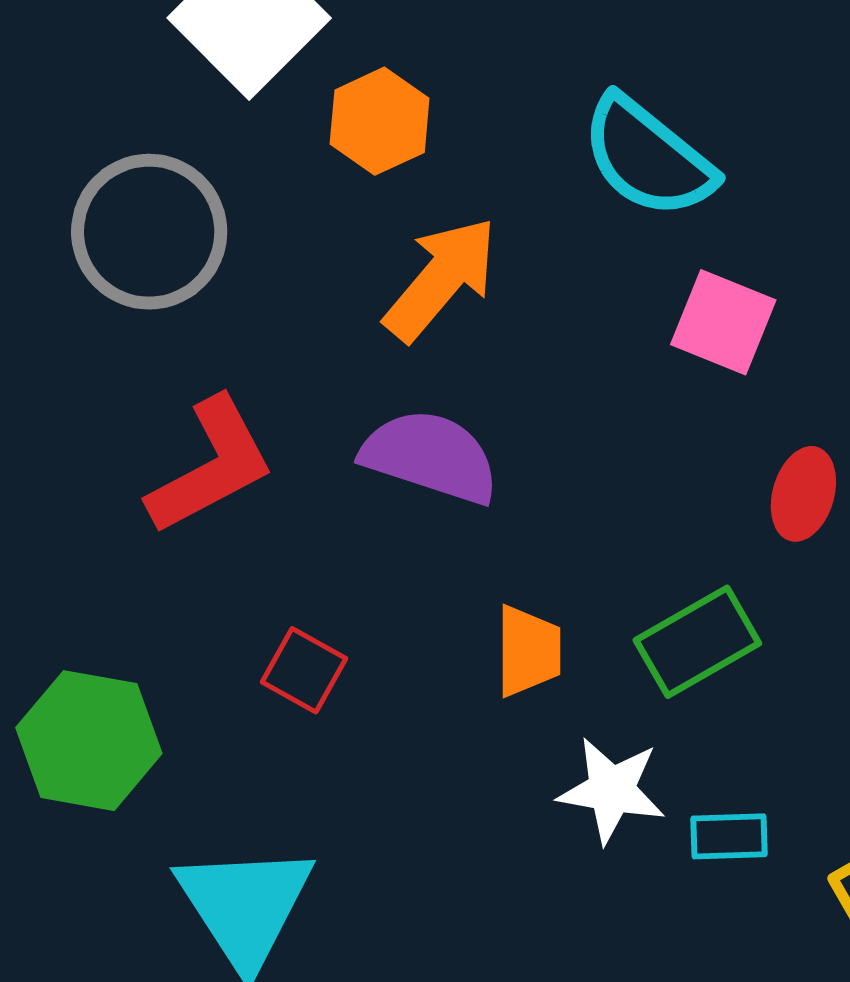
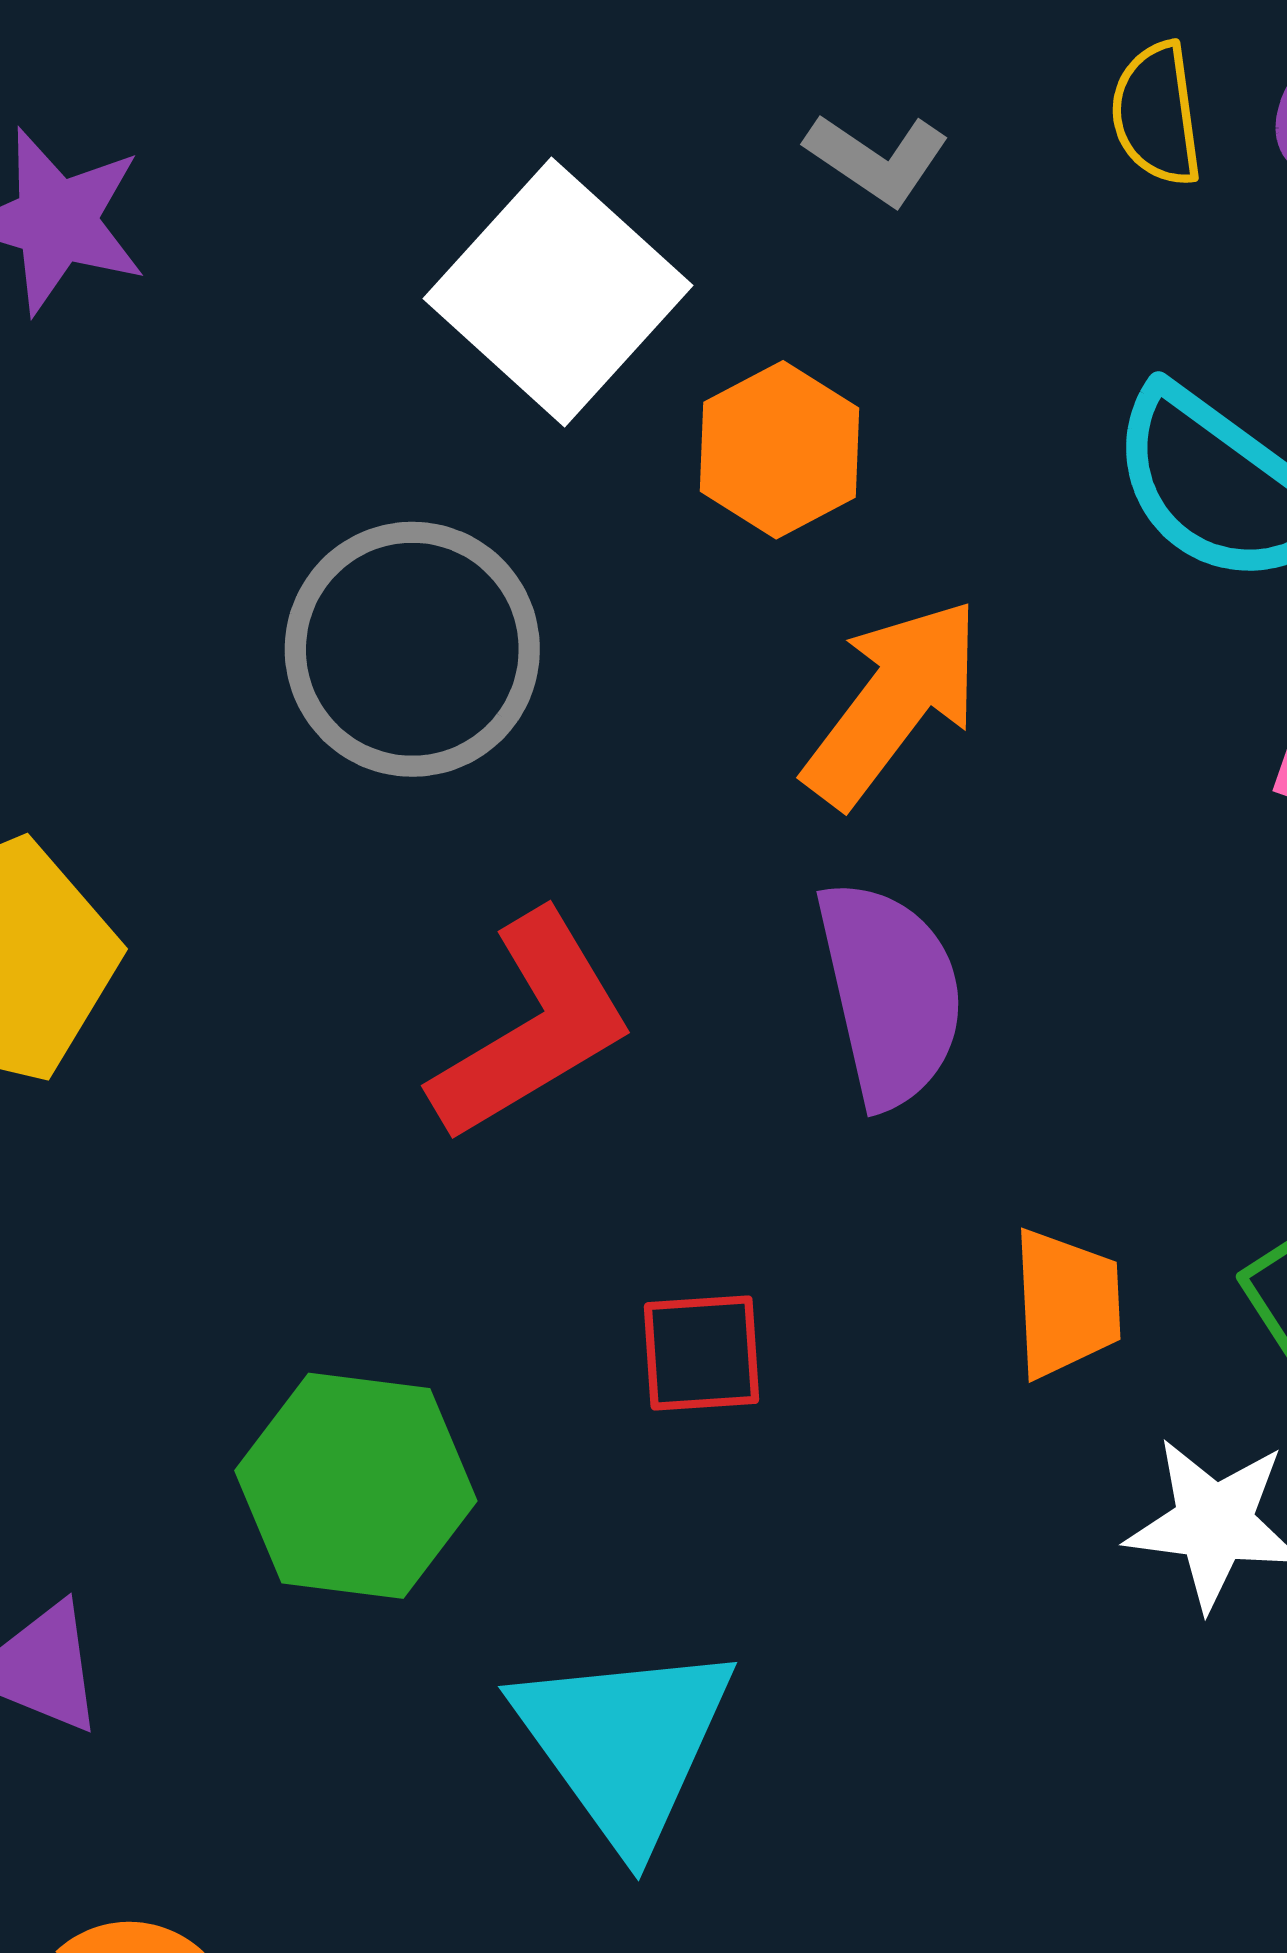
purple semicircle: (430, 456) -> (890, 993), turned 62
red square: (304, 670) -> (702, 1353), turned -30

